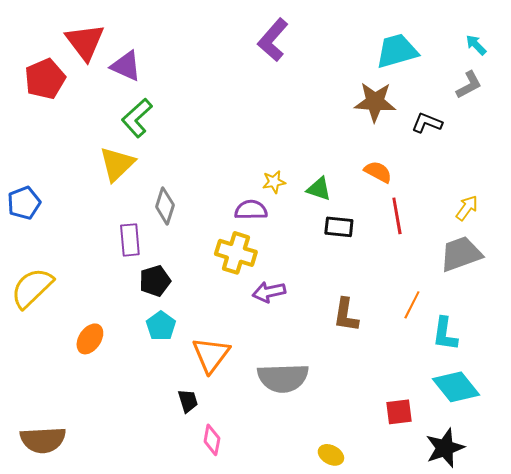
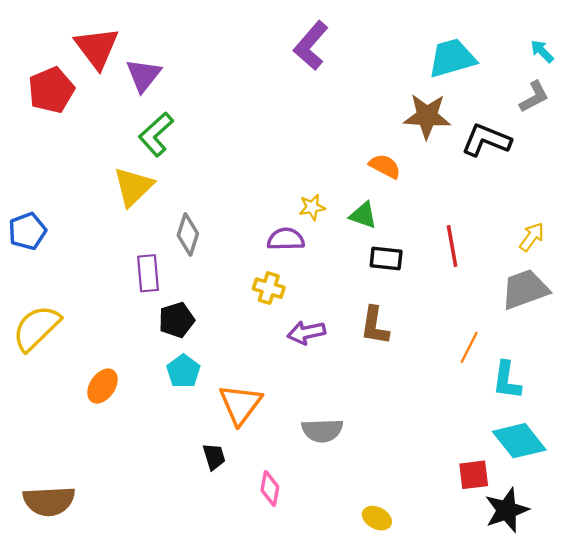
purple triangle: (126, 66) -> (143, 75), turned 44
black L-shape: (427, 123) -> (486, 140), size x1.4
orange semicircle: (378, 172) -> (385, 166), moved
yellow cross: (236, 253) -> (269, 288), size x0.7
brown L-shape: (346, 315) -> (375, 326), moved
gray semicircle: (283, 378) -> (322, 430), size x0.7
red square: (399, 412) -> (474, 475), moved
pink diamond: (212, 440) -> (270, 489), moved

